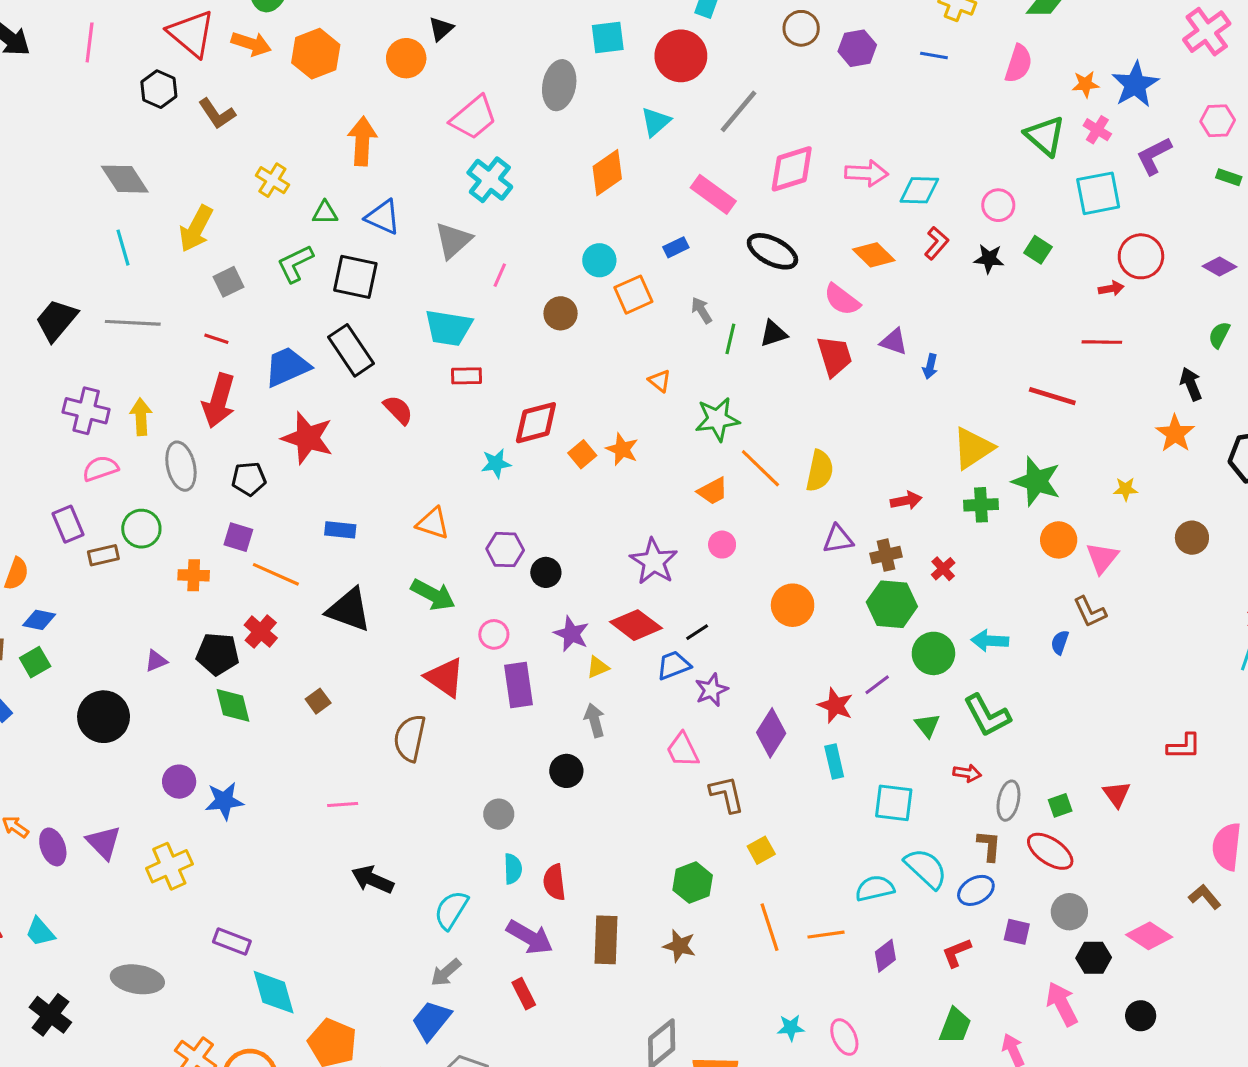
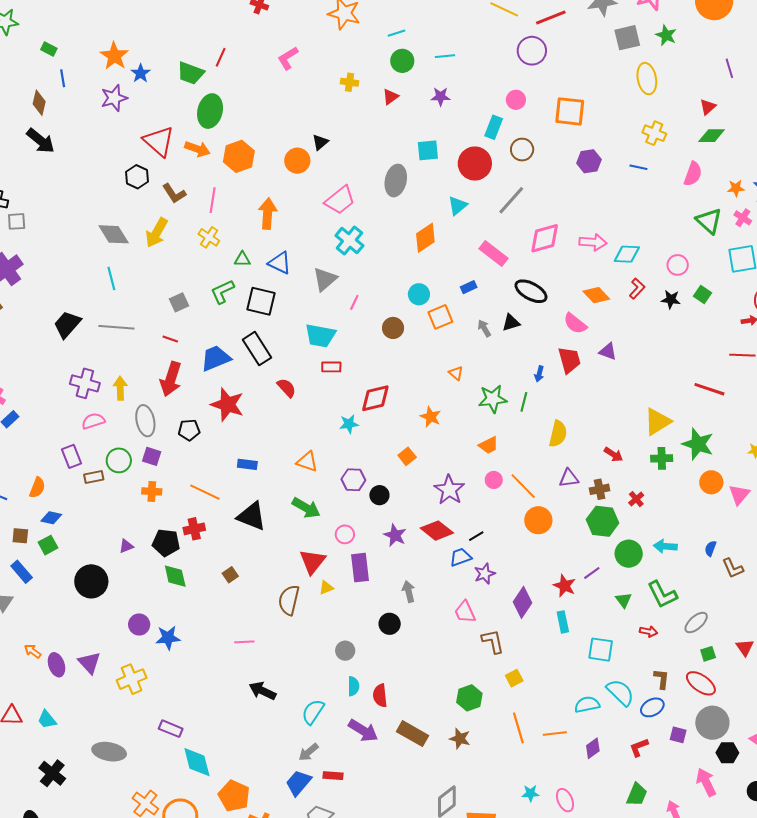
brown circle: (801, 28) -> (522, 150), moved
pink line: (90, 42) -> (213, 200), moved
yellow arrow: (196, 229) -> (157, 233), moved
black triangle: (773, 334) -> (511, 323), moved
green line: (730, 339) -> (524, 402), moved
blue arrow: (930, 366) -> (539, 374), moved
orange square: (582, 454) -> (407, 456), moved
orange line: (760, 468) -> (523, 486), moved
red arrow: (906, 501) -> (613, 454), turned 42
purple square: (238, 537) -> (152, 456), moved
brown L-shape: (1090, 612) -> (733, 568), moved
red cross: (261, 632) -> (194, 529), turned 35
yellow triangle: (598, 667) -> (326, 588), moved
red triangle: (445, 678) -> (313, 561), turned 32
gray ellipse: (1008, 801) -> (696, 623), moved, turned 35
gray circle: (1069, 912) -> (712, 723), size x1.4
brown rectangle: (606, 940) -> (413, 734), turned -64
red rectangle: (524, 994) -> (333, 776), moved, turned -60

